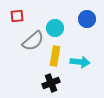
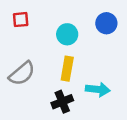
gray semicircle: (33, 41) -> (22, 73), moved
cyan arrow: (80, 62) -> (98, 89), moved

